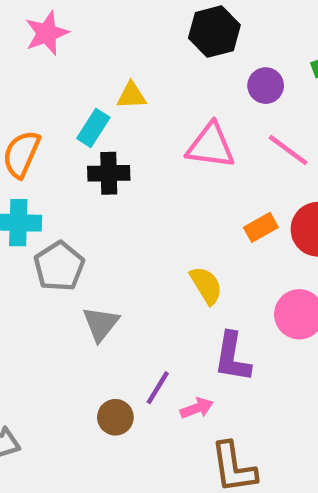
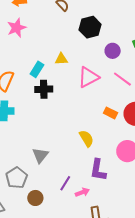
yellow triangle: (131, 96) -> (61, 59), moved
pink triangle: (211, 146) -> (88, 77), turned -35
orange rectangle: (261, 227) -> (110, 113), turned 56
gray pentagon: (59, 266) -> (17, 178), moved
brown circle: (115, 417) -> (35, 198), moved

